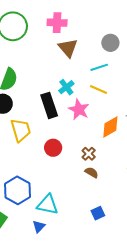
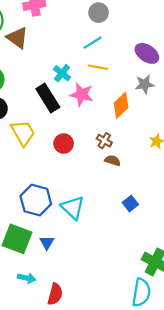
brown triangle: (68, 48) -> (17, 38), moved
cyan triangle: (48, 205) -> (73, 208), turned 45
blue triangle: (39, 226) -> (47, 242), moved

